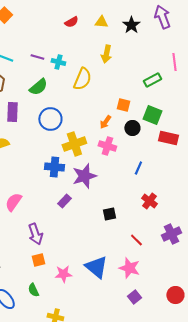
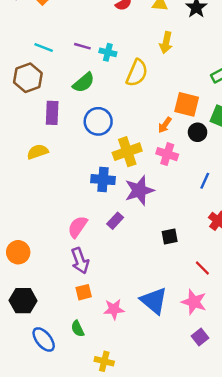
orange square: (123, 105) -> (187, 104), size x1.5
pink semicircle: (13, 202) -> (78, 227), moved

